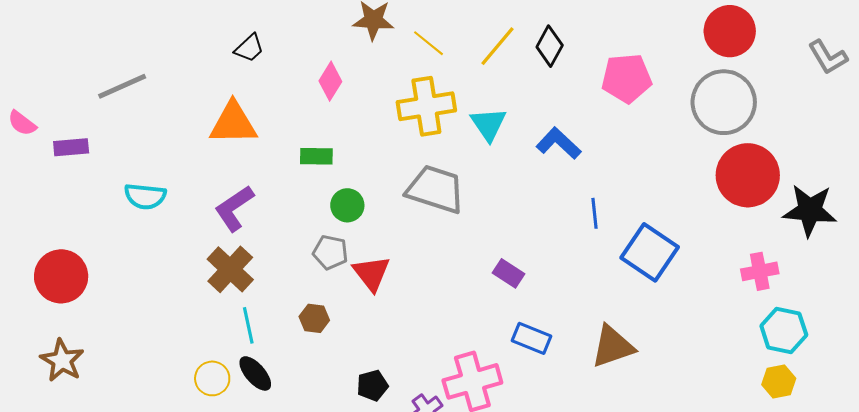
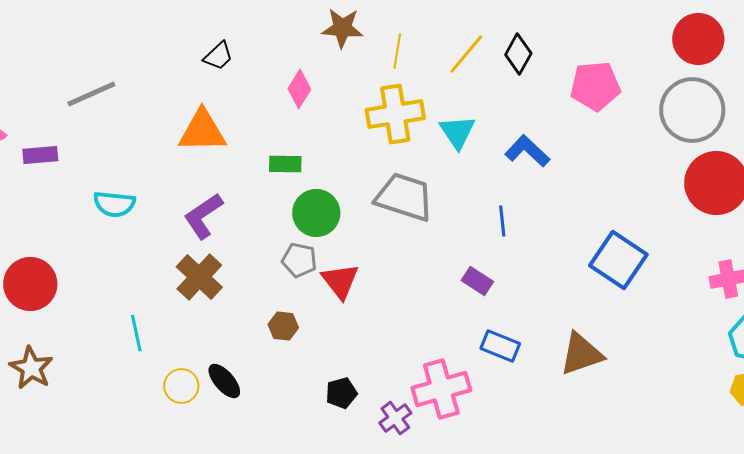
yellow line: (428, 43) -> (397, 51), turned 60
green circle: (347, 205) -> (316, 213), size x1.4
blue line: (595, 213) -> (502, 221), moved
cyan line: (248, 325) -> (136, 333), moved

